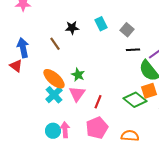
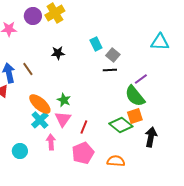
cyan rectangle: (101, 24) -> (96, 44), moved
brown line: (55, 44) -> (28, 69), moved
black line: (133, 50) -> (110, 70), moved
pink arrow: (65, 130) -> (51, 142), moved
cyan circle: (53, 131) -> (20, 151), moved

